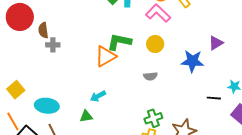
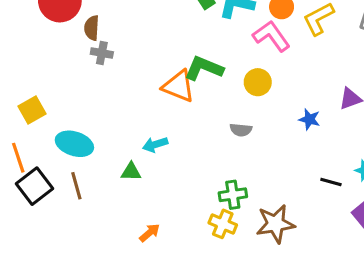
orange triangle: (105, 56) -> (178, 86), turned 40
blue star: (192, 61) -> (309, 119), size x0.6

